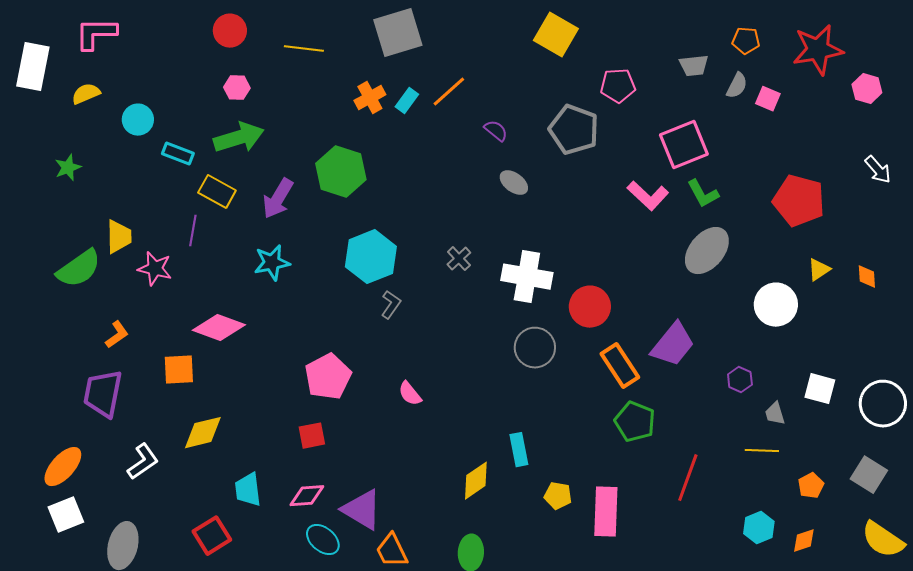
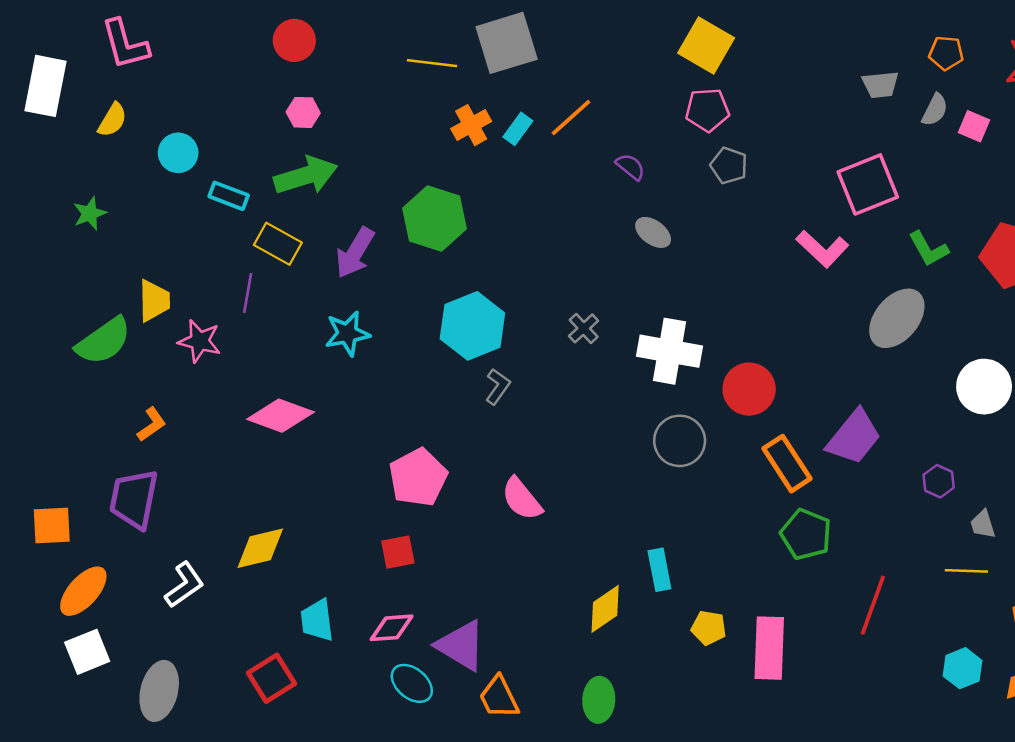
pink L-shape: (96, 34) -> (125, 44), turned -105
yellow line: (304, 49) -> (432, 63), moved
pink pentagon: (618, 86) -> (707, 110), moved
yellow semicircle: (86, 94) -> (112, 120), turned 144
gray pentagon: (574, 130) -> (729, 165), size x0.6
green L-shape: (703, 194) -> (928, 249), moved
orange square: (179, 370) -> (52, 525), moved
pink semicircle: (410, 394) -> (522, 499), size x1.4

